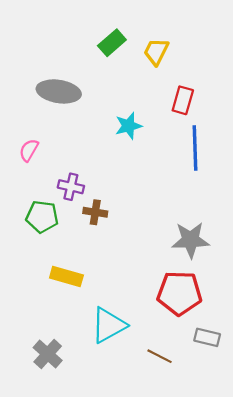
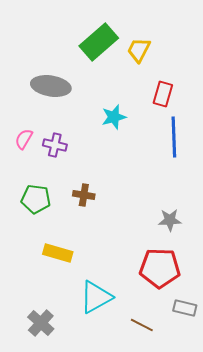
green rectangle: (112, 43) -> (99, 42), size x1.5
purple cross: (71, 187) -> (55, 145), moved
gray star: (191, 240) -> (170, 220), size x0.7

